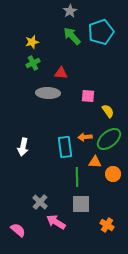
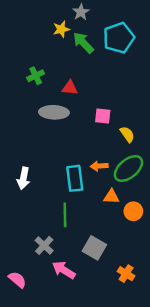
yellow star: (32, 42) -> (61, 29), moved
green line: (77, 177) -> (65, 215), moved
gray square: (81, 204) -> (94, 248), turned 30

